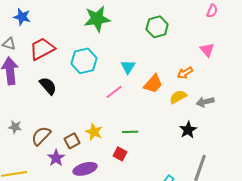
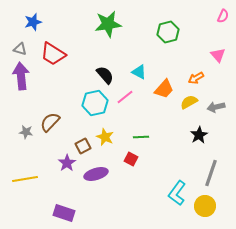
blue star: (22, 17) -> (33, 22), turned -30
red trapezoid: (42, 49) -> (53, 54), turned -120
cyan hexagon: (84, 61) -> (95, 103), moved
cyan triangle: (128, 67) -> (139, 72), turned -35
black semicircle: (48, 86) -> (105, 75), moved
brown semicircle: (41, 136) -> (50, 122), moved

